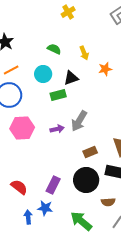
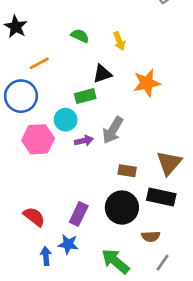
orange star: (105, 69) -> (147, 83), moved, size x1.5
orange line: (11, 70) -> (39, 63), moved
cyan circle: (43, 74) -> (66, 120), moved
brown rectangle: (90, 152) -> (127, 171), turned 32

